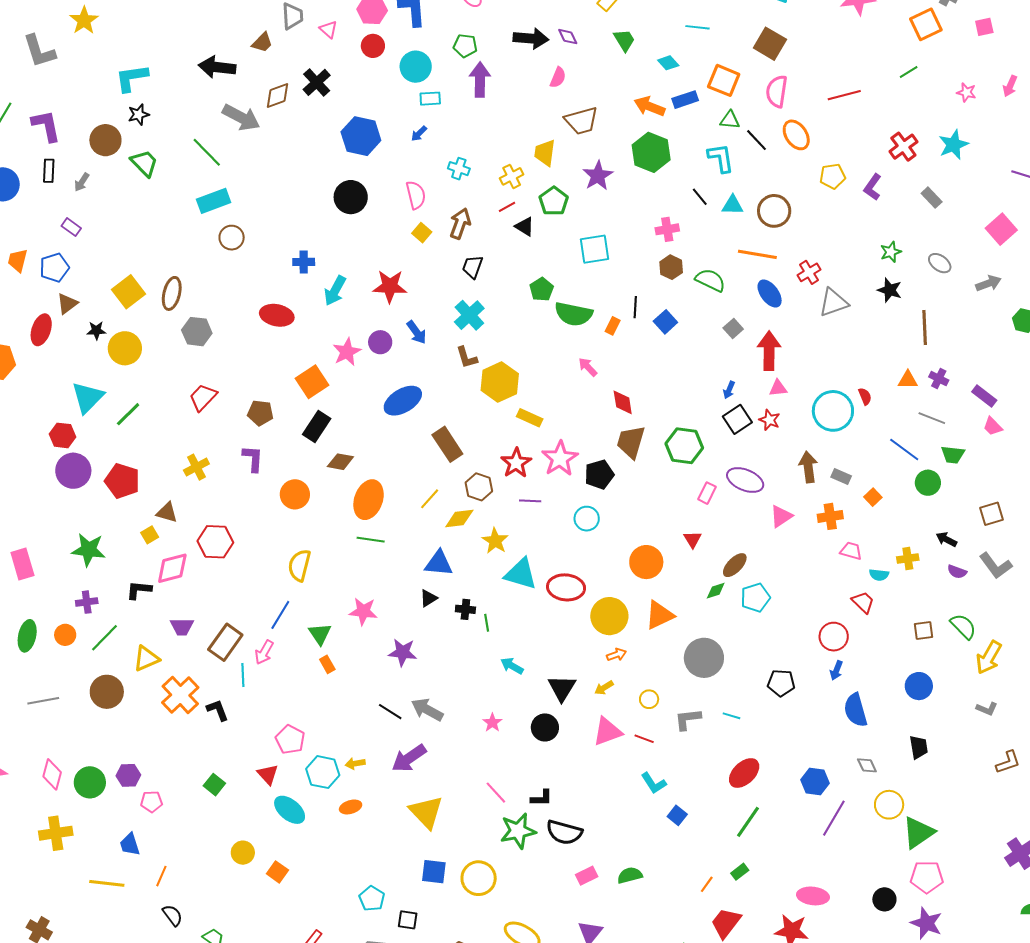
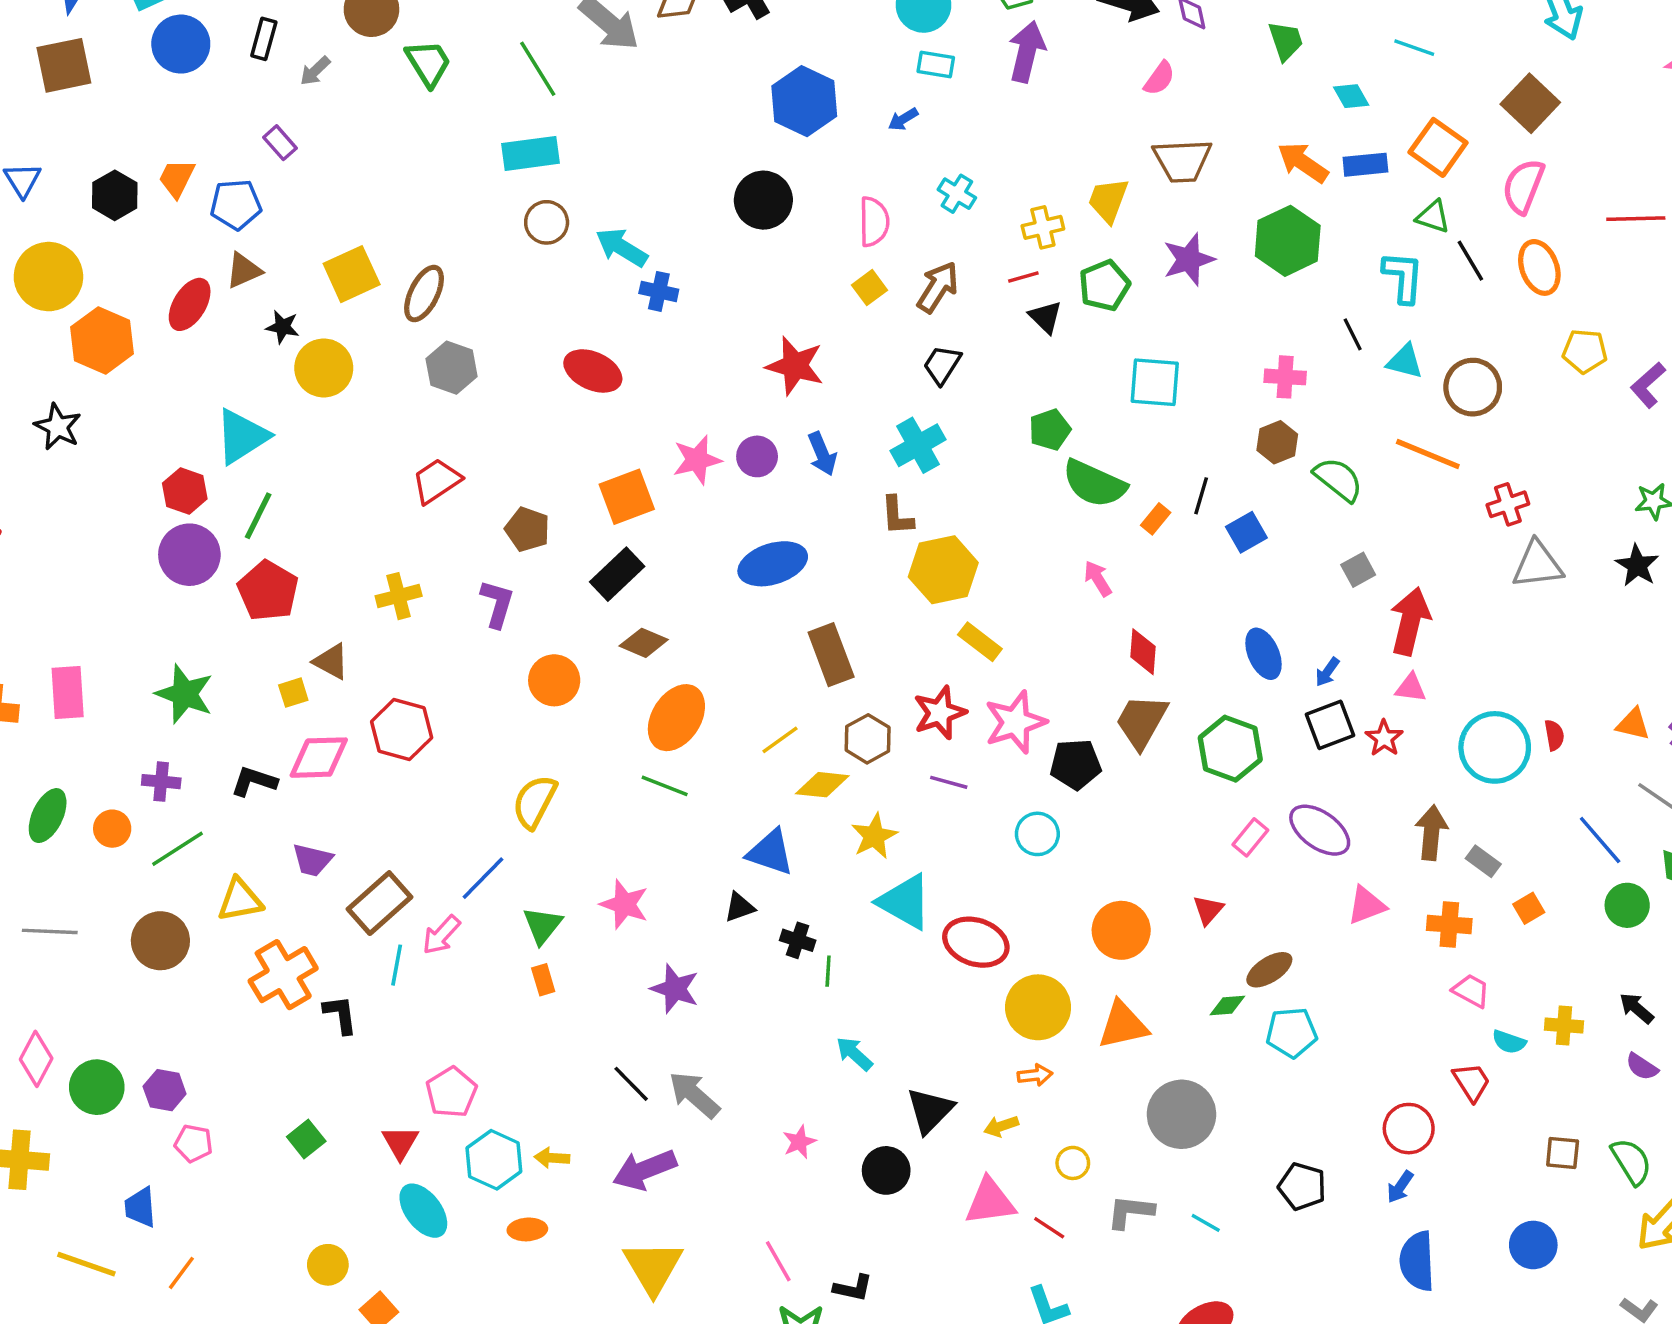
cyan arrow: (335, 291) -> (622, 247), moved, turned 80
blue ellipse: (770, 294) -> (1264, 654), moved
green line: (128, 414) -> (258, 516), moved, turned -32

